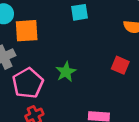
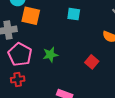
pink pentagon: (28, 83) -> (20, 54), turned -30

